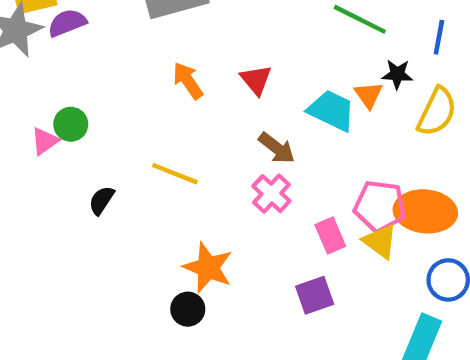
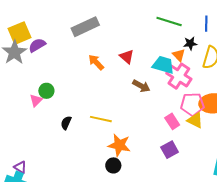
yellow line: (175, 174) -> (101, 119), moved
pink cross: (271, 194) -> (179, 76), moved, size x1.4

